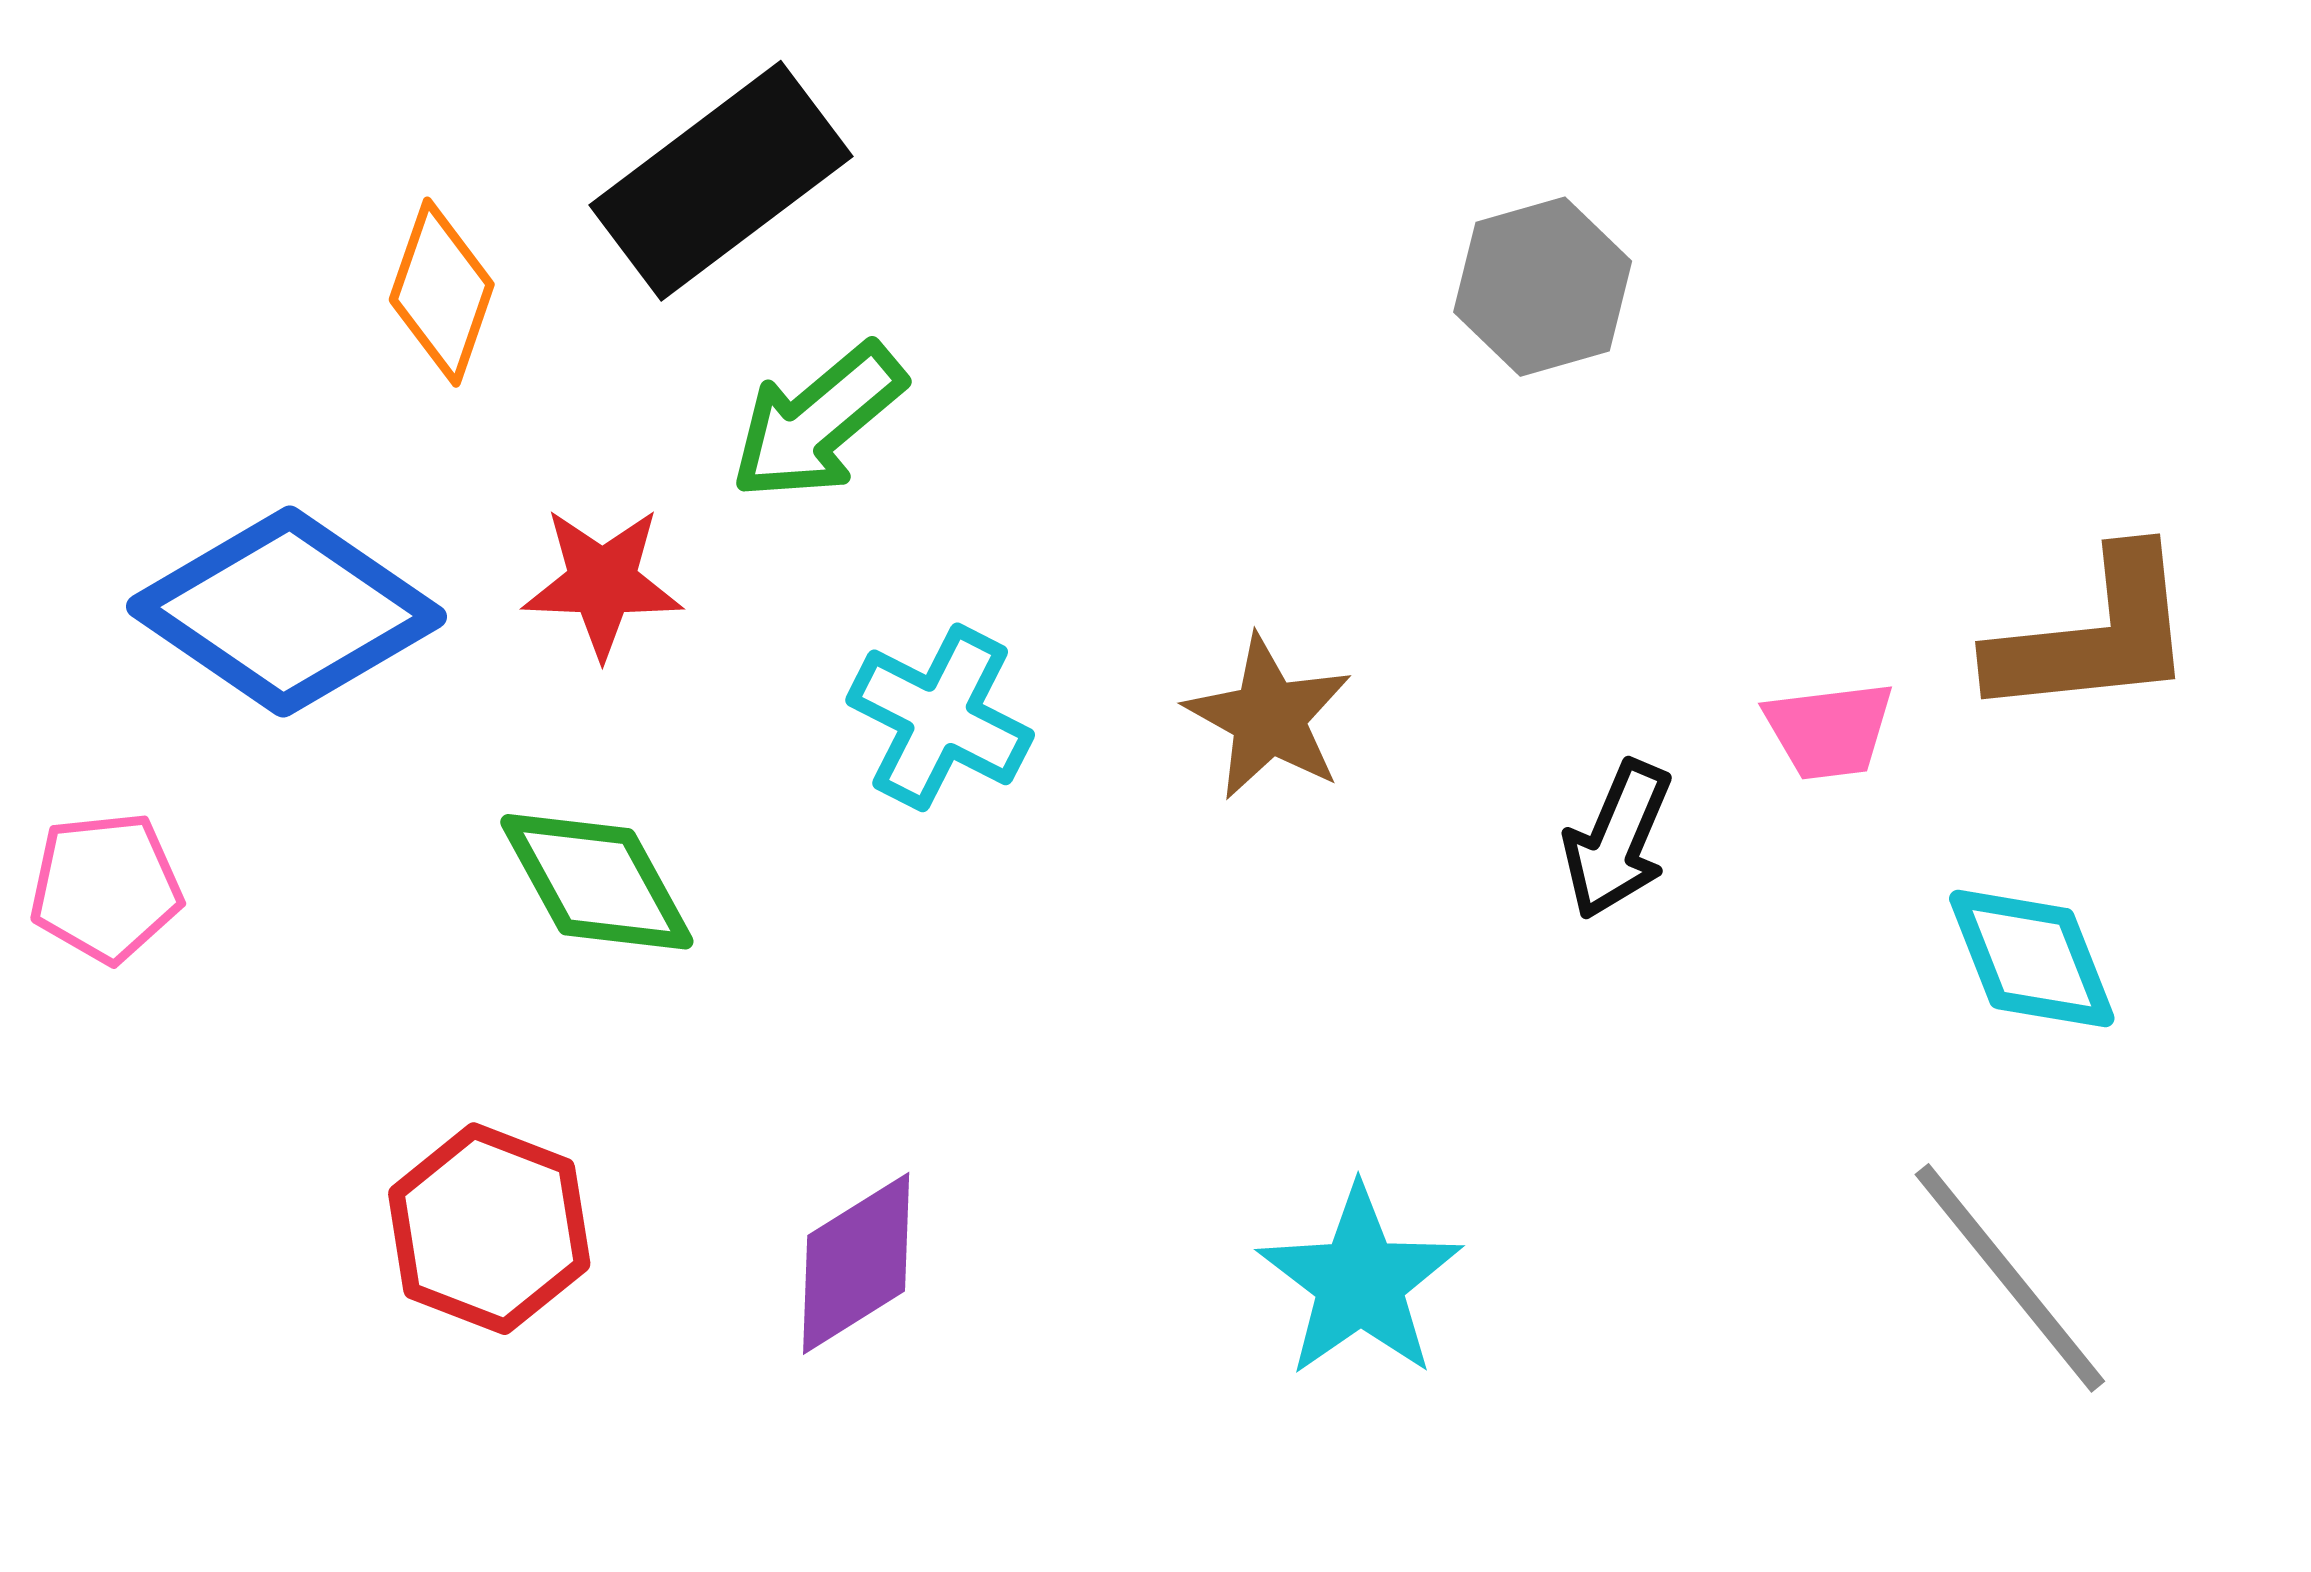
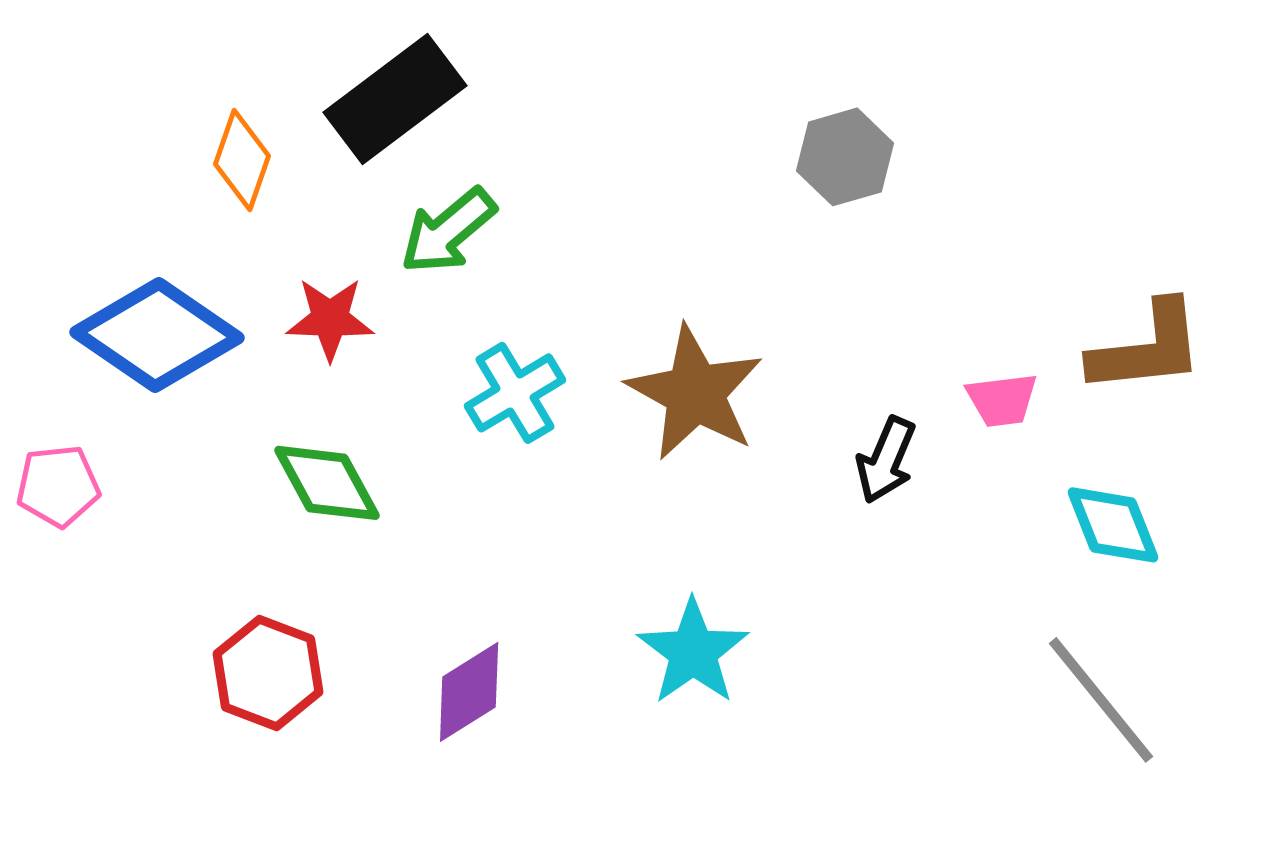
cyan cross: (940, 717) -> (515, 393), turned 32
brown star: (1269, 717) -> (695, 393), size x1.5
cyan star: (1360, 1282) -> (693, 652), moved

